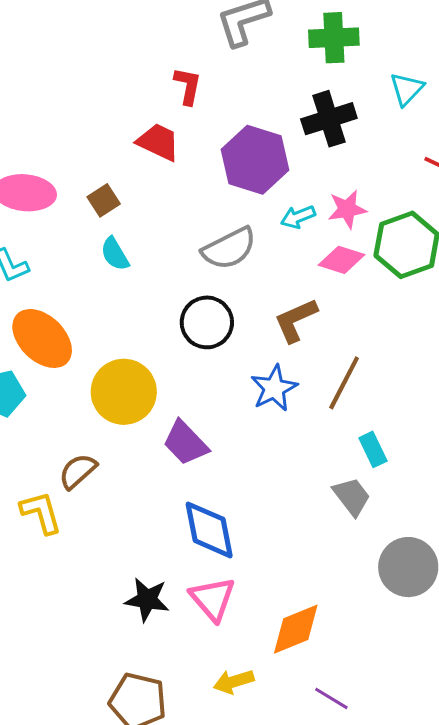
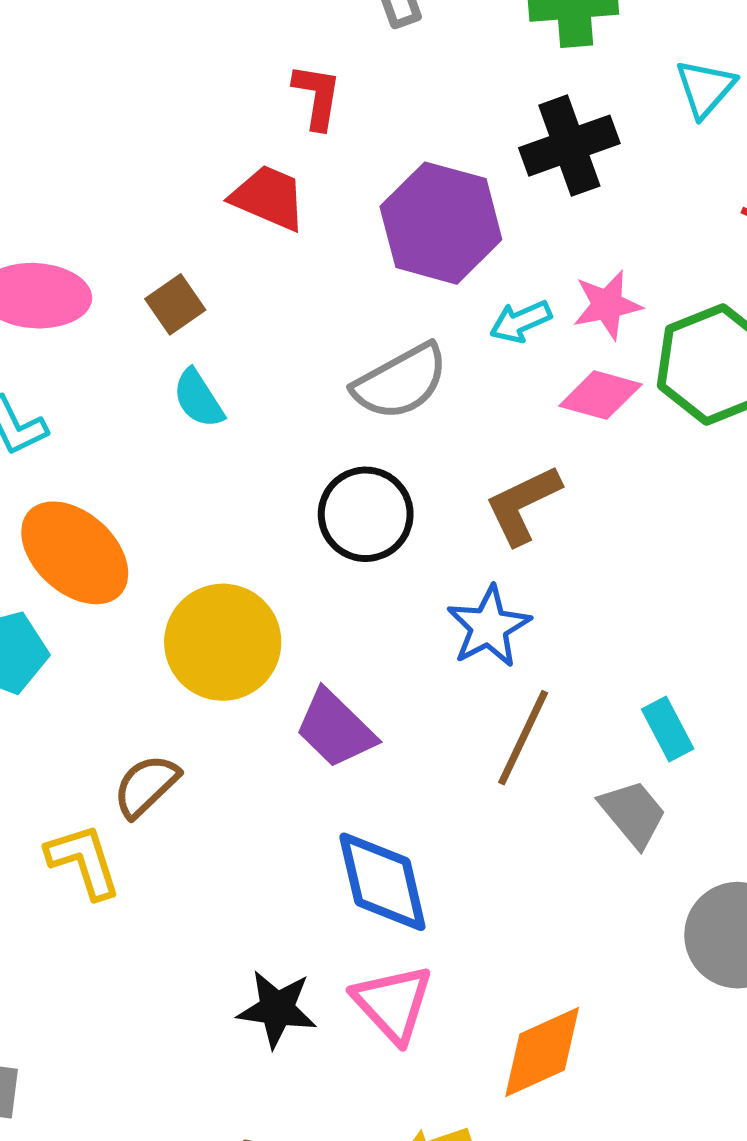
brown line: (344, 383) -> (523, 738), moved

